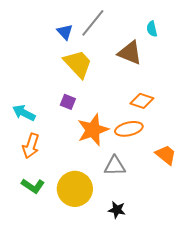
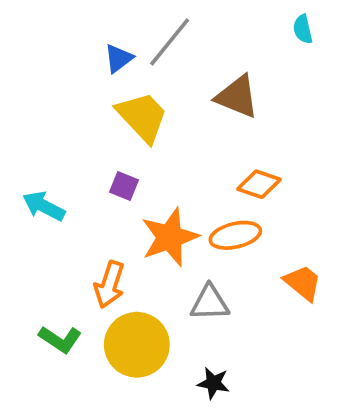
cyan semicircle: (152, 29) -> (303, 29), moved
blue triangle: (65, 32) -> (119, 58), turned 36
orange arrow: (31, 146) -> (109, 285), moved

